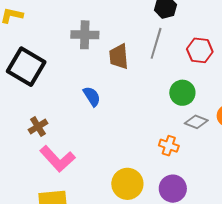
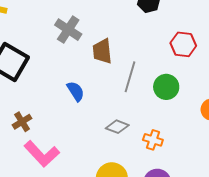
gray cross: (85, 35) -> (68, 30), turned 32
gray line: (156, 43) -> (130, 77), moved
gray diamond: (196, 122) -> (117, 127), moved

